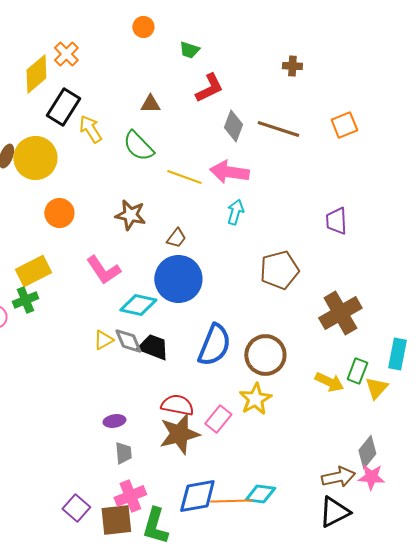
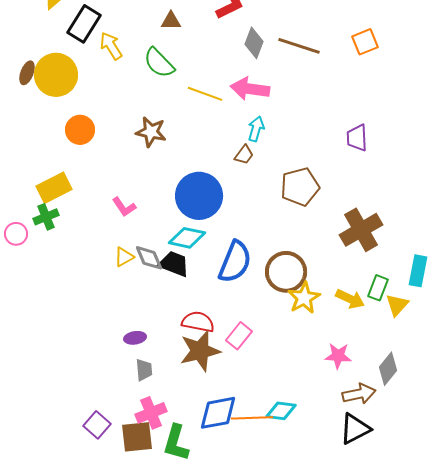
brown trapezoid: (176, 238) -> (244, 155), moved
pink L-shape: (103, 270) -> (124, 207), moved, size x0.7
cyan diamond: (138, 305) -> (187, 238), moved
yellow star: (255, 399) -> (304, 298), moved
pink star: (371, 477) -> (338, 356), moved

